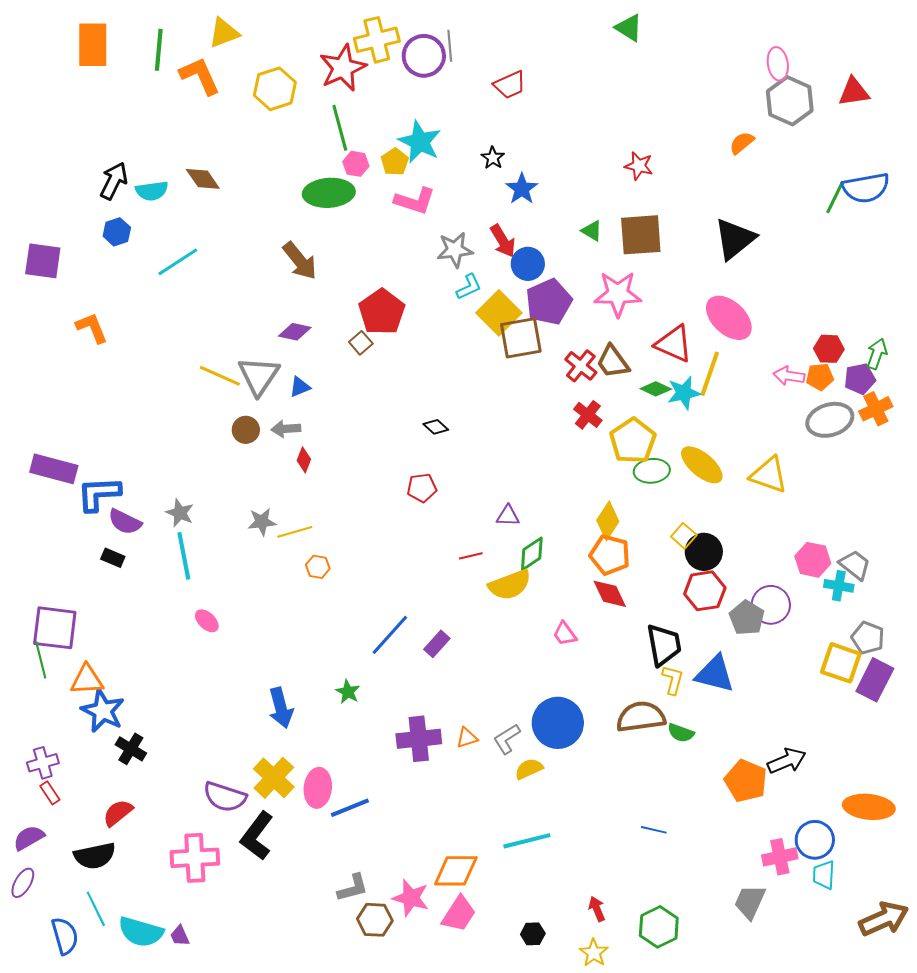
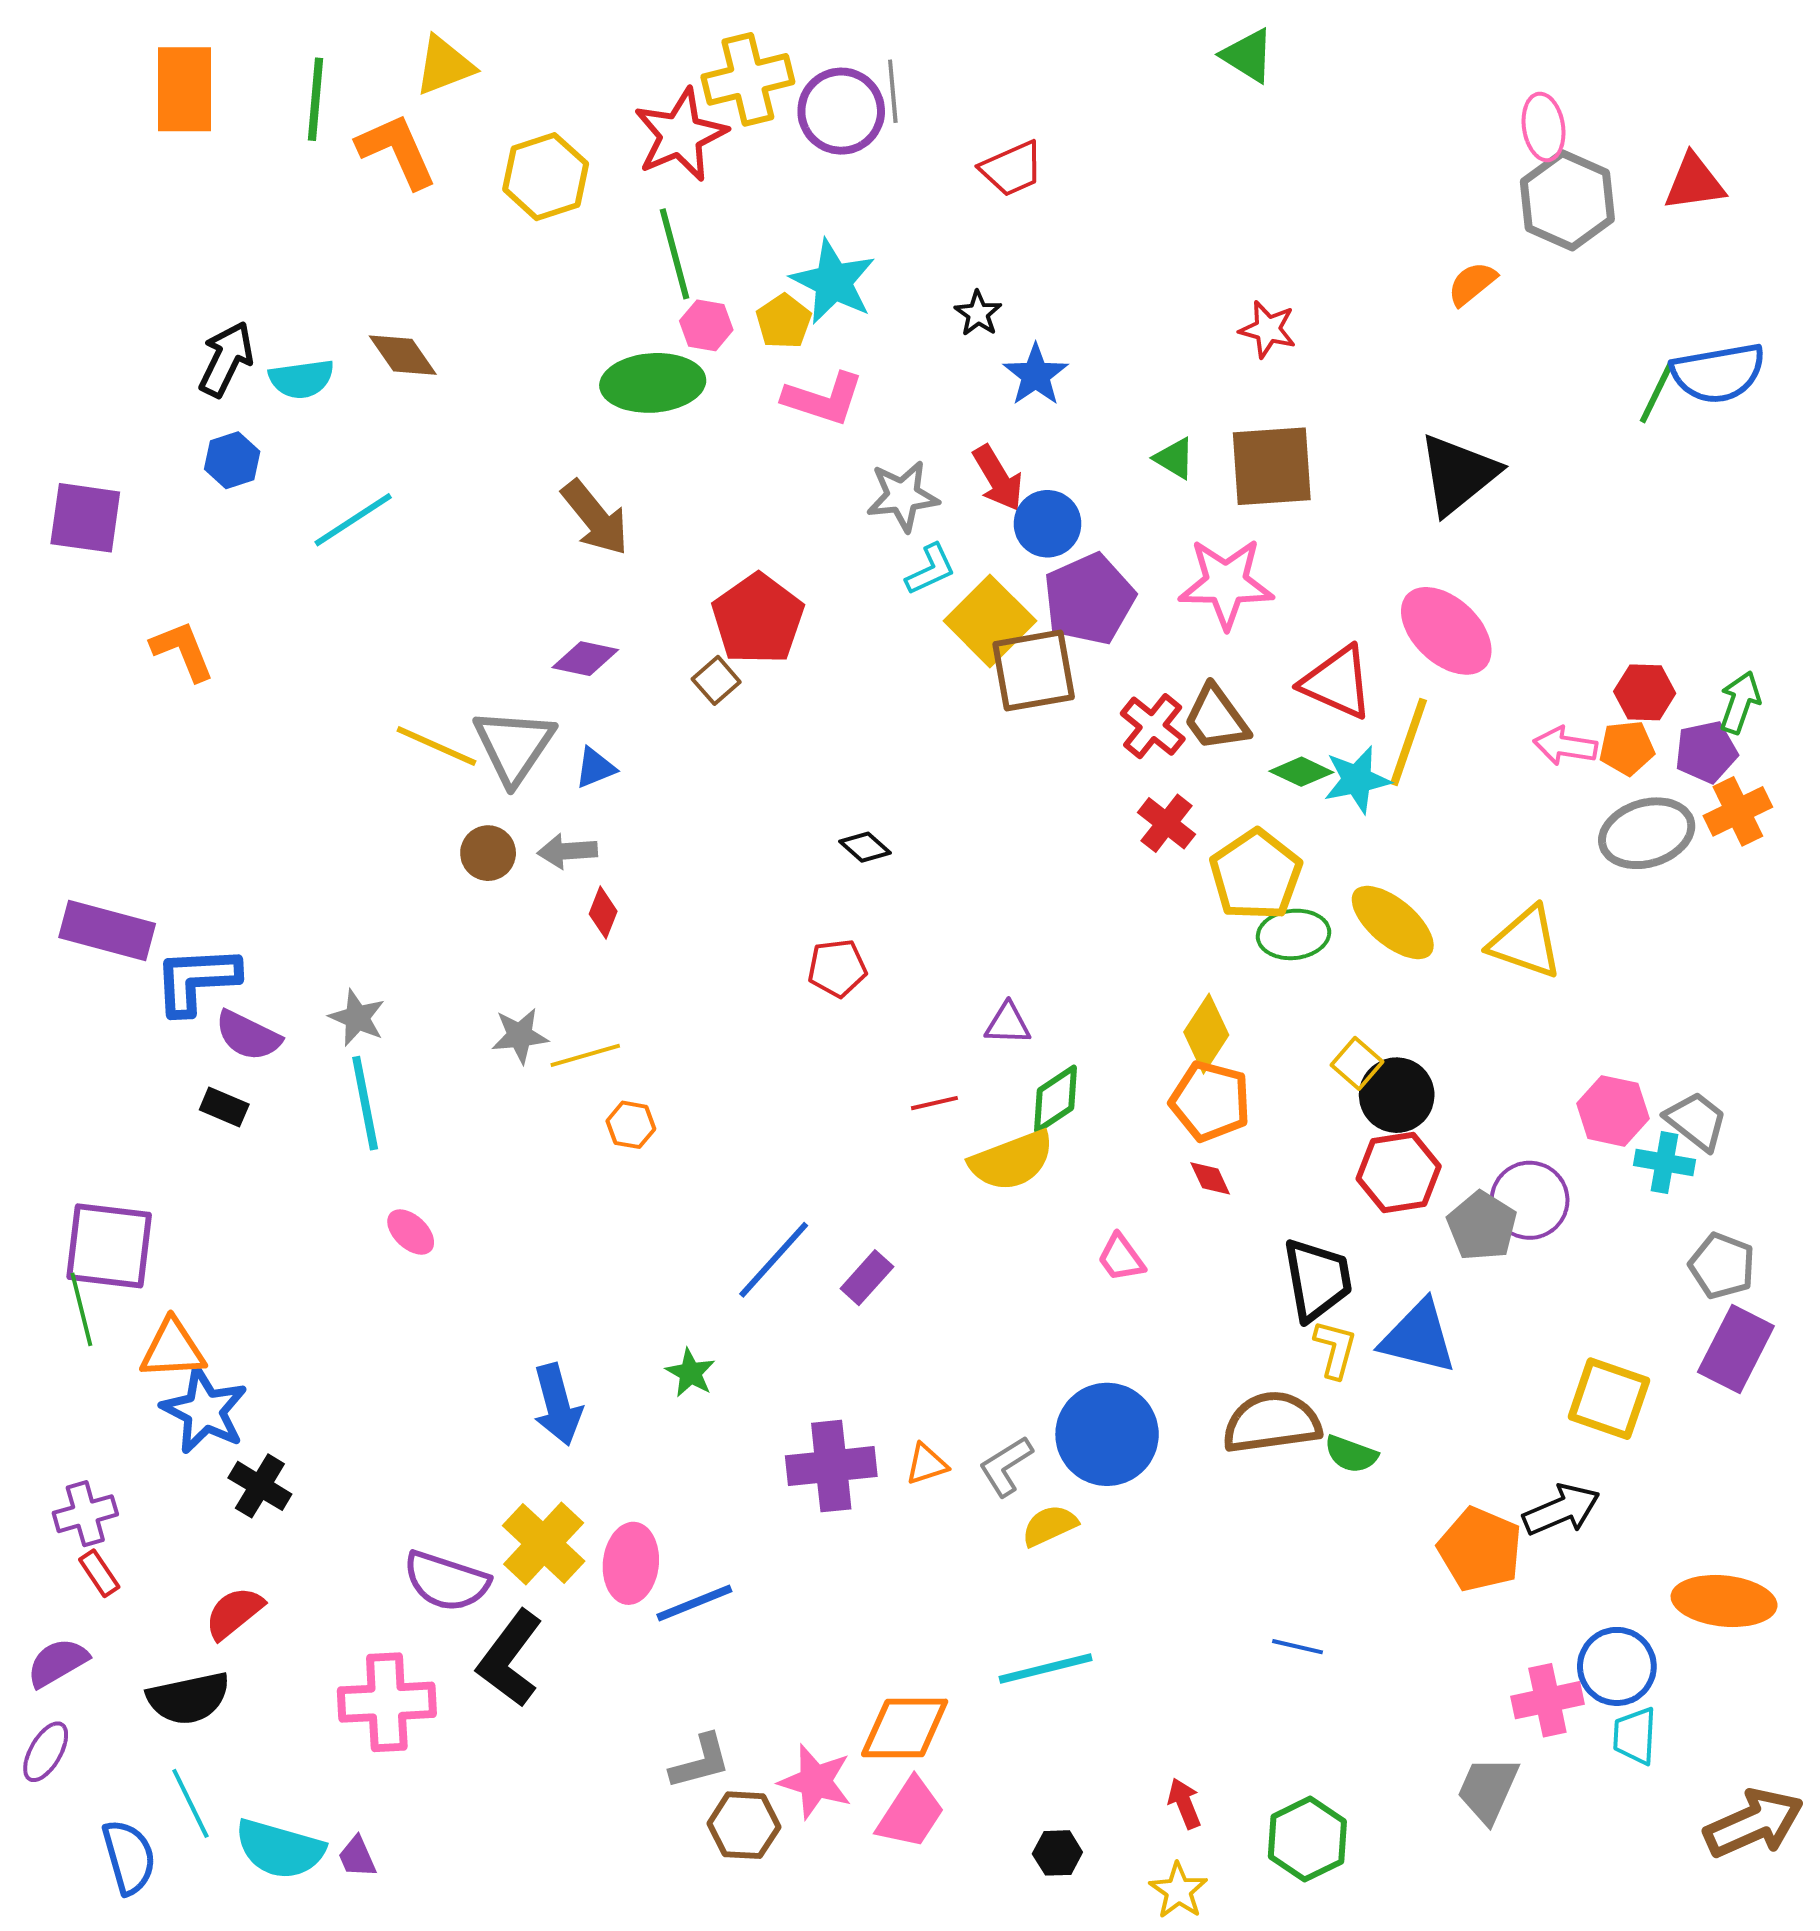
red diamond: (610, 594) -> (1210, 1178), size x0.6
yellow square: (841, 663) -> (1609, 1399), moved

